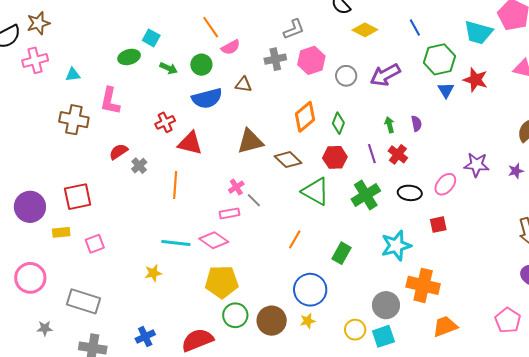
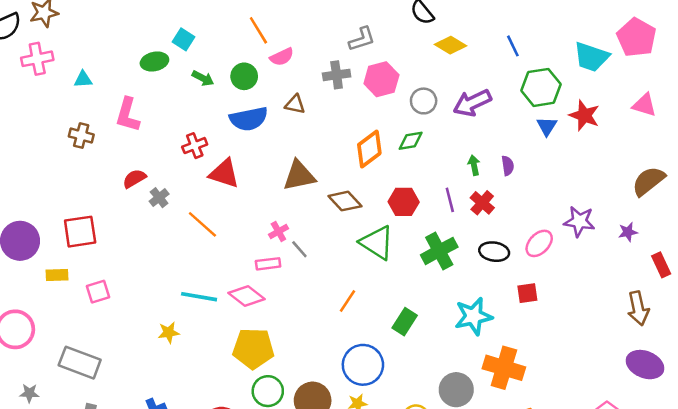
brown cross: (74, 120) -> (81, 135), size x0.7
green diamond: (338, 123) -> (411, 141), moved, turned 55
orange line: (175, 185) -> (202, 224), turned -56

